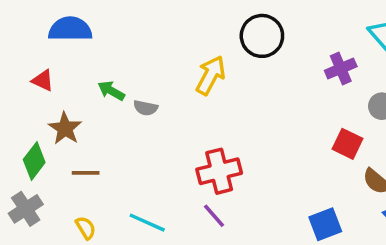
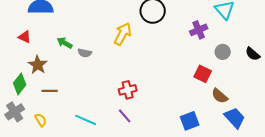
red cross: (219, 171) -> (128, 90), size x0.7
yellow semicircle: (86, 228) -> (41, 120), moved

